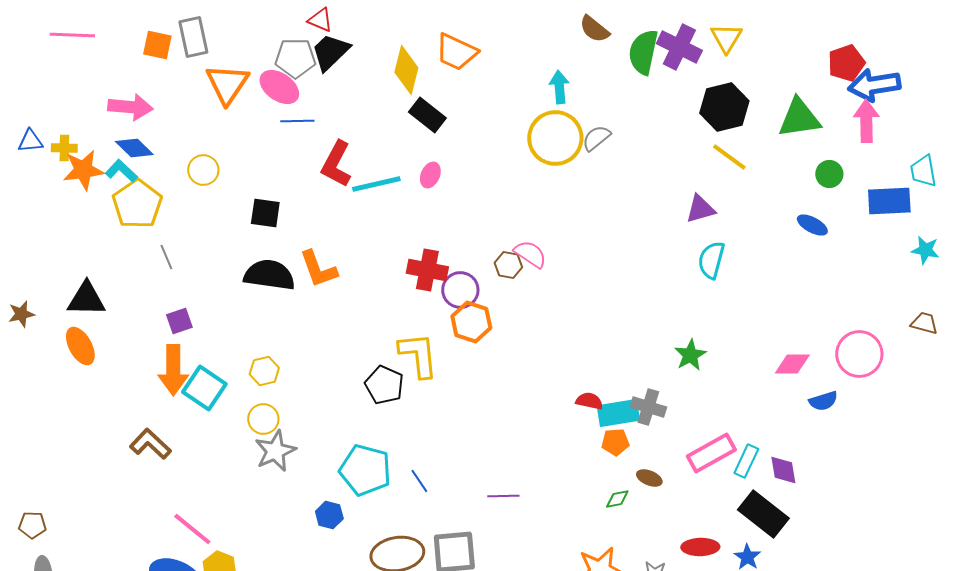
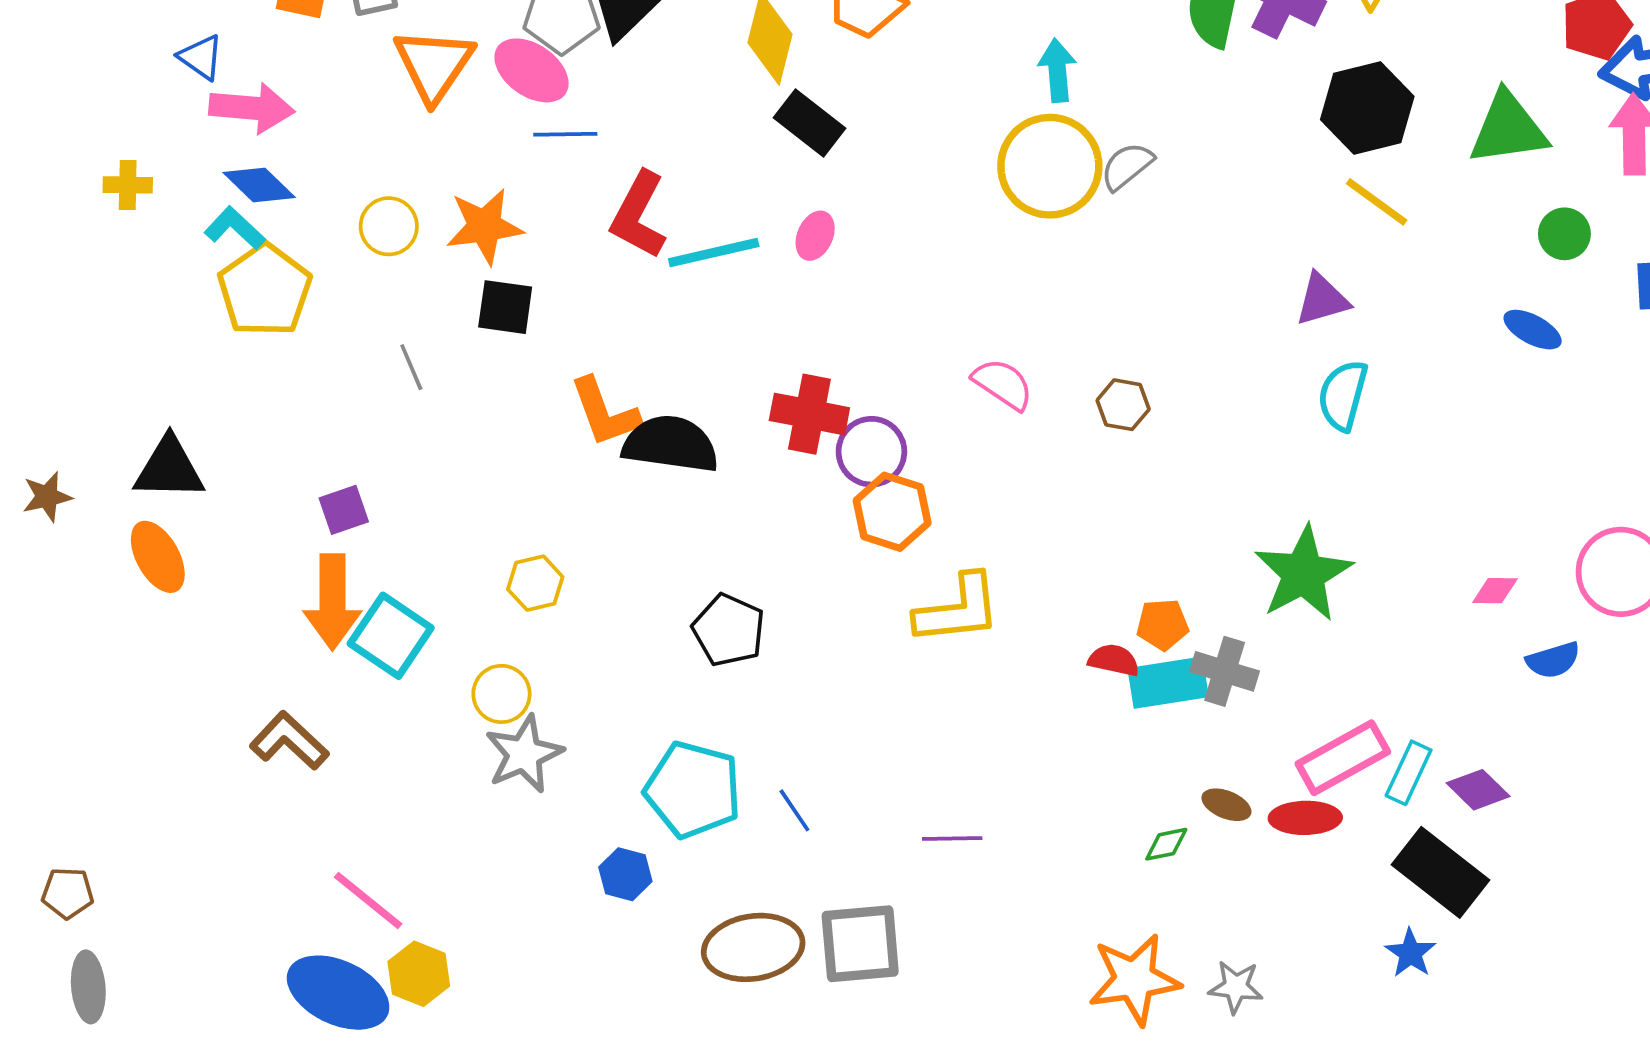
blue triangle: (30, 141) -> (201, 57), moved, turned 40
orange star: (83, 170) -> (485, 226), moved
gray line: (166, 257) -> (411, 367), moved
brown hexagon: (508, 265) -> (1123, 405), moved
black semicircle: (269, 275) -> (670, 444), moved
yellow L-shape: (418, 355) -> (958, 609), moved, turned 90
green star: (690, 355) -> (1303, 574), size x1.6
pink diamond: (792, 364) -> (1495, 591), size x0.7
yellow hexagon: (264, 371) -> (535, 583), moved
orange pentagon: (615, 442) -> (1163, 624), moved
purple diamond: (783, 470) -> (1478, 790), turned -36
red ellipse: (700, 547) -> (1305, 818), moved

